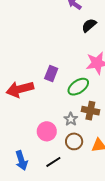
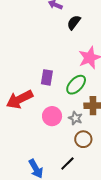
pink circle: (47, 131) -> (52, 116), moved

